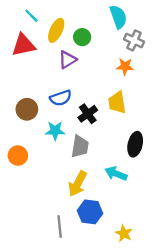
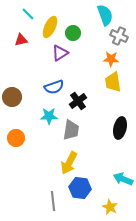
red triangle: (23, 45) -> (21, 40), size x0.6
yellow trapezoid: (117, 103) -> (113, 82), moved
brown circle: (27, 109) -> (12, 97), moved
cyan arrow: (116, 174) -> (123, 179), moved

